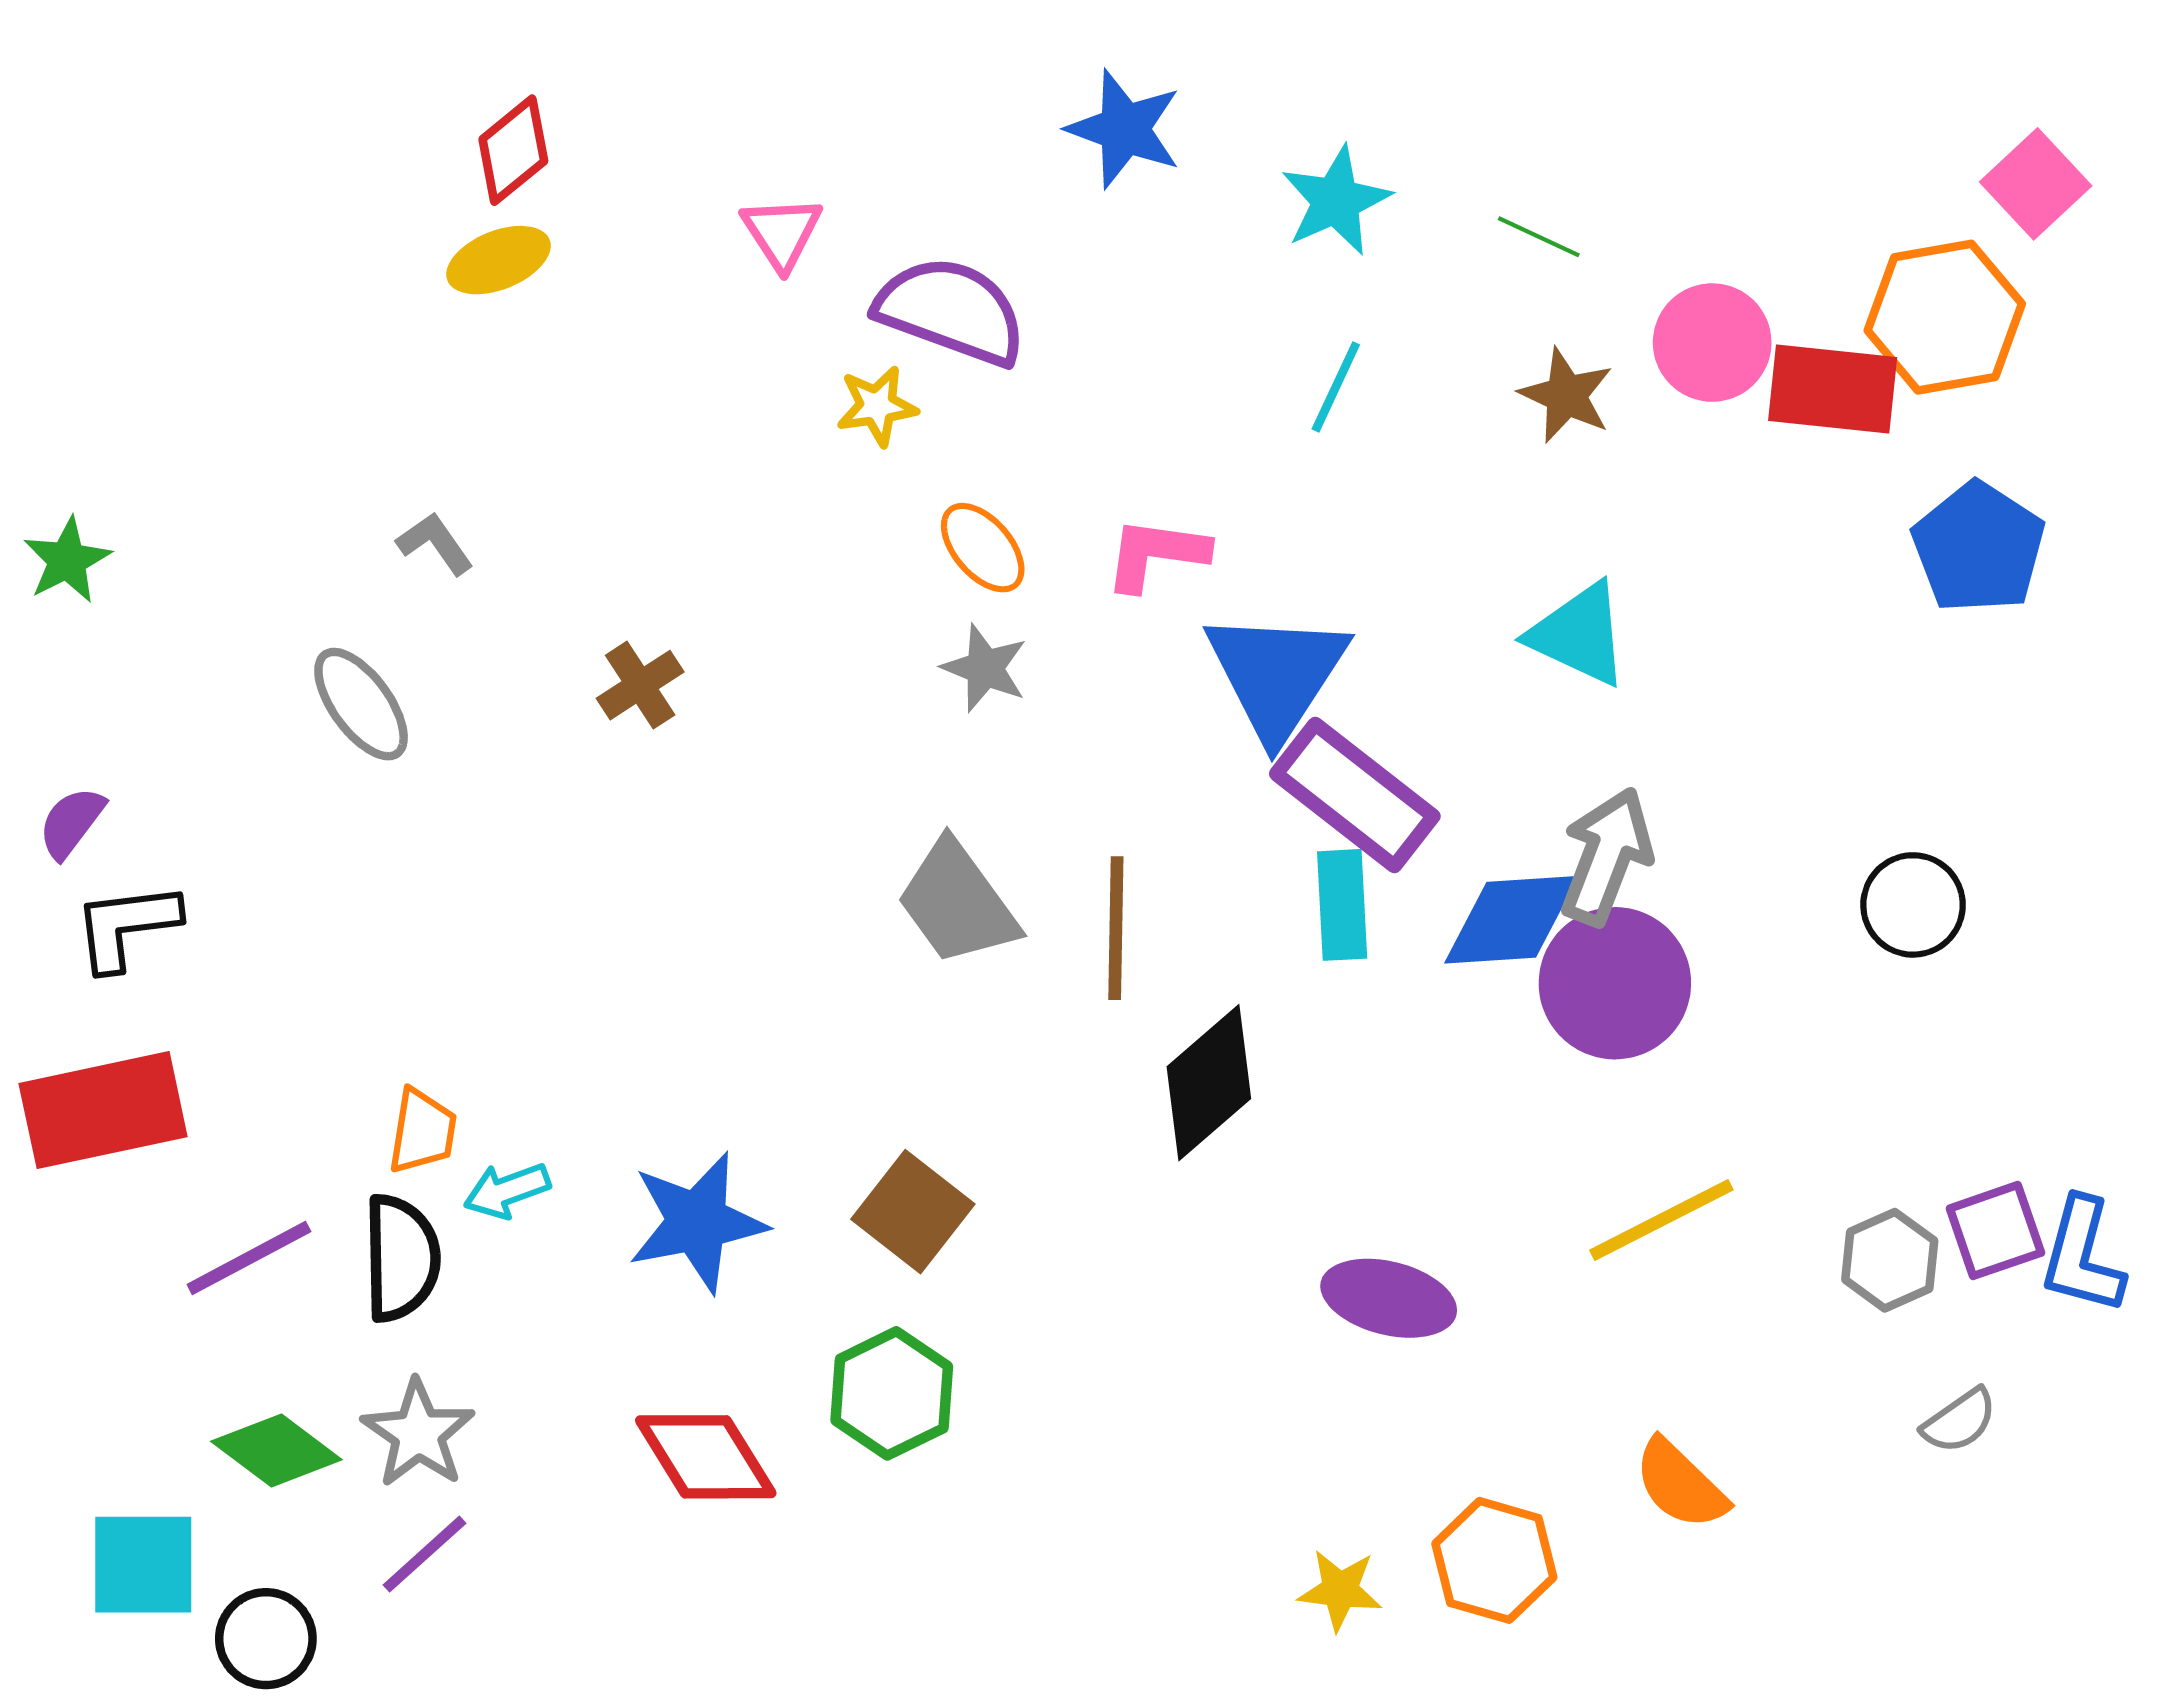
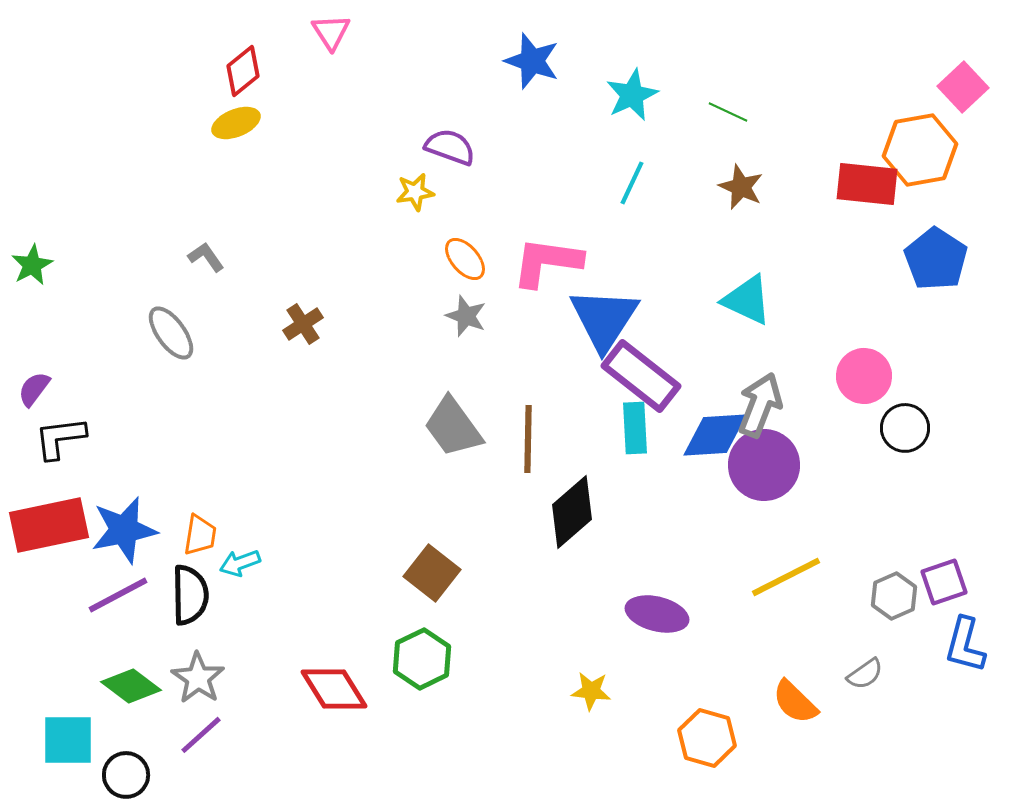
pink triangle: (782, 233) -> (331, 32), moved
purple semicircle: (951, 311) -> (450, 147), size x0.7
pink circle: (1712, 343) -> (864, 376), moved
pink L-shape: (1156, 554) -> (547, 262), size x1.4
blue star: (697, 1222) -> (124, 530), moved
blue L-shape: (2082, 1256) -> (965, 645), moved
gray semicircle: (1960, 1421) -> (865, 674), moved
yellow star: (1340, 1590) -> (591, 691), moved

